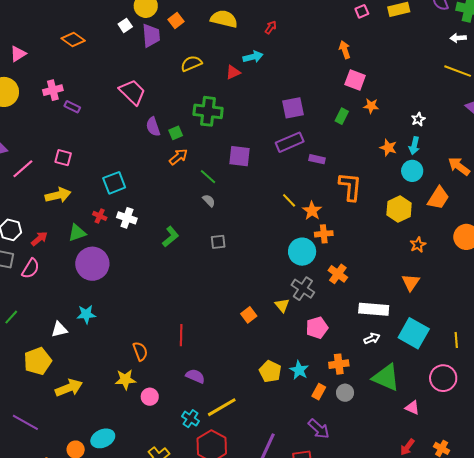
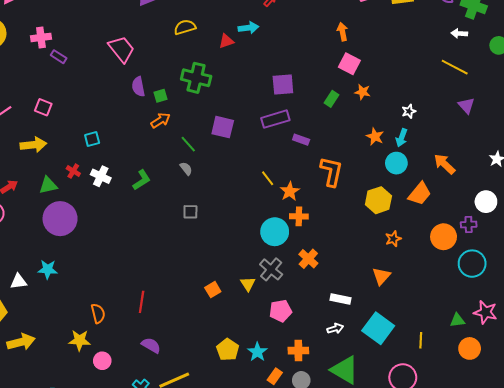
cyan square: (114, 183) -> (92, 139), size x0.7
green L-shape: (171, 237) -> (142, 180), moved
white rectangle: (374, 309) -> (340, 299), size x0.7

